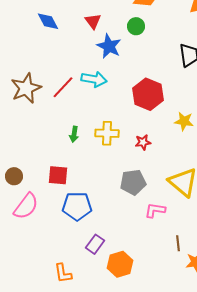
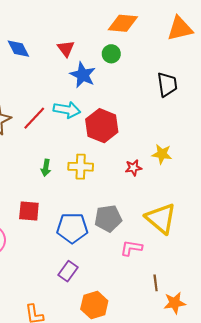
red hexagon: (148, 94) -> (102, 126), moved
red star: (143, 142) -> (133, 168), moved
blue pentagon: (77, 206) -> (72, 228), moved
purple rectangle: (95, 244) -> (68, 271), moved

